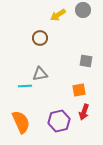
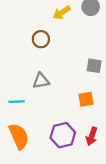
cyan line: (25, 86) -> (17, 102), moved
red arrow: (84, 112) -> (92, 136), moved

